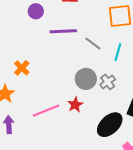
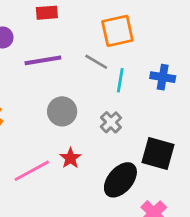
gray line: (93, 44) -> (96, 62), moved
gray circle: (86, 79) -> (62, 111), moved

